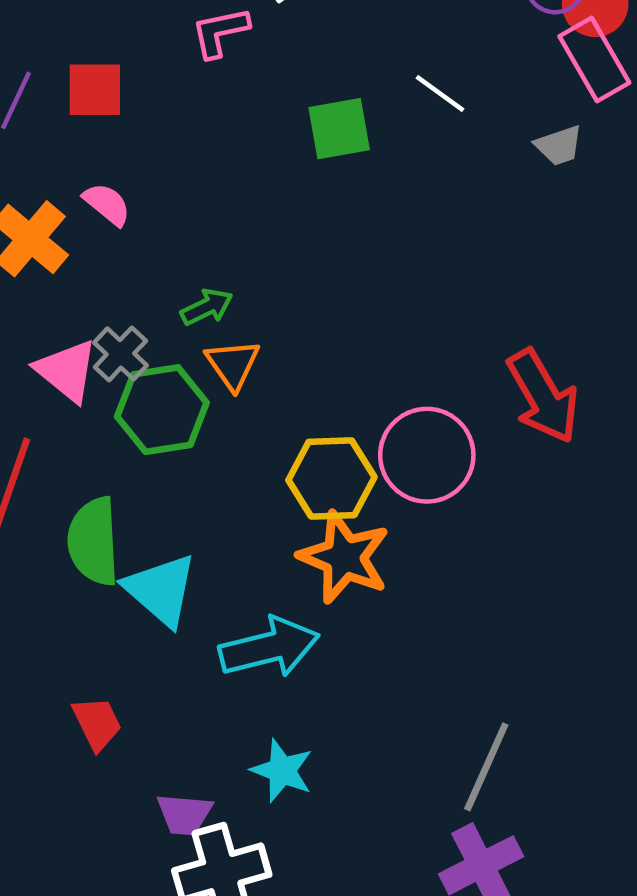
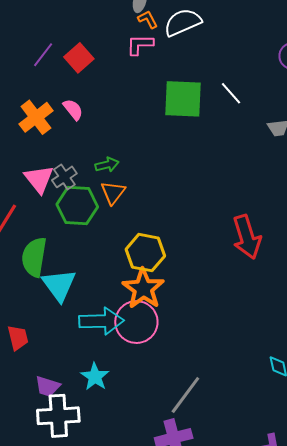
red square: (95, 90) -> (79, 58), turned 36
green square: (339, 129) -> (183, 99), size x1.4
pink circle: (427, 455) -> (136, 322), moved

